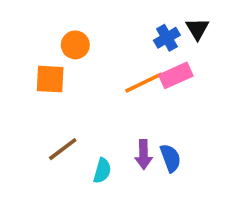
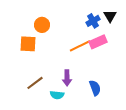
purple arrow: (144, 154) -> (67, 78), moved
cyan semicircle: (102, 171) -> (57, 95), turned 80

